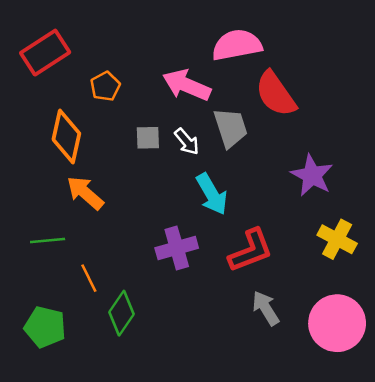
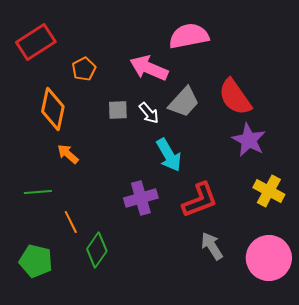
red semicircle: (276, 94) -> (235, 97), moved
gray trapezoid: (231, 128) -> (184, 102), turned 60
orange arrow: (85, 193) -> (68, 154), size x0.7

